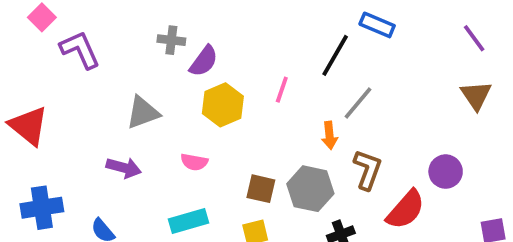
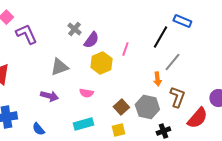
gray cross: (171, 40) -> (74, 29), turned 32
pink line: (282, 90) -> (125, 49), moved
brown square: (261, 189) -> (121, 107), turned 35

